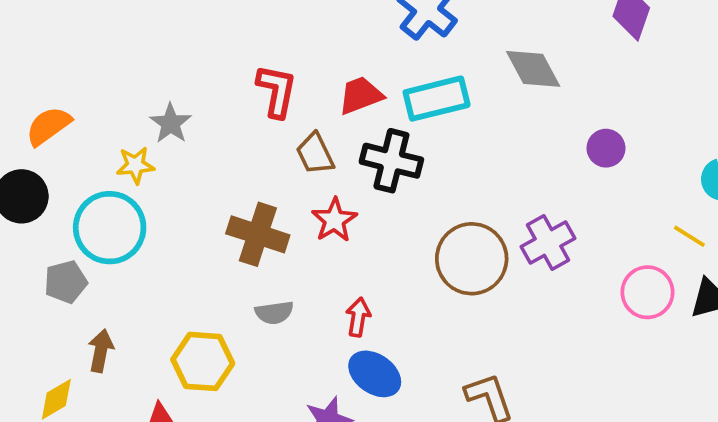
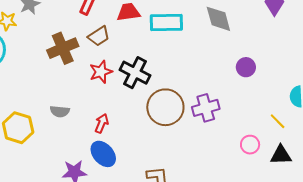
brown trapezoid: (315, 154) -> (99, 36), turned -110
black cross: (391, 161) -> (135, 73), moved
brown cross: (258, 234) -> (63, 48), moved, turned 36
pink circle: (647, 292) -> (250, 145), size x0.7

